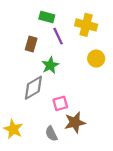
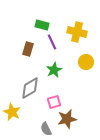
green star: (50, 65) -> (54, 70), moved
yellow star: (13, 129) -> (12, 112), moved

